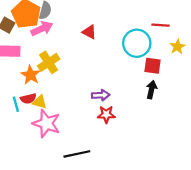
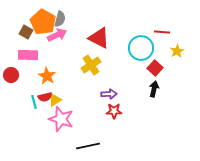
red triangle: (89, 32) -> (99, 38), size x1.6
yellow cross: (49, 62) -> (91, 65), moved
red square: (153, 66) -> (155, 68), turned 35
yellow triangle: (40, 102) -> (55, 100), turned -48

